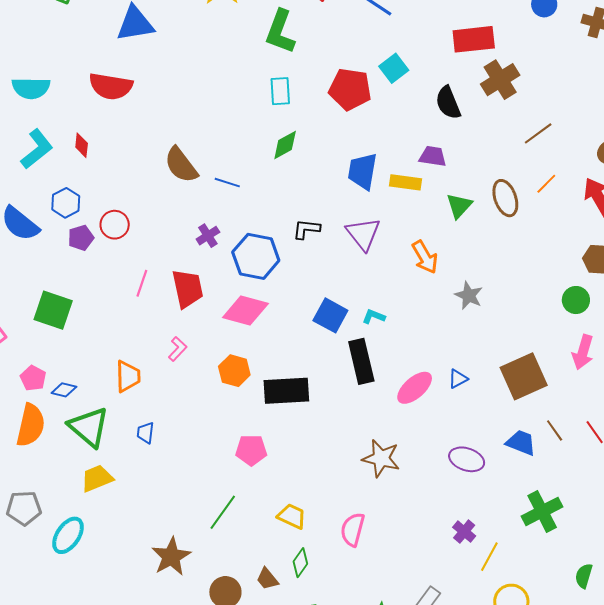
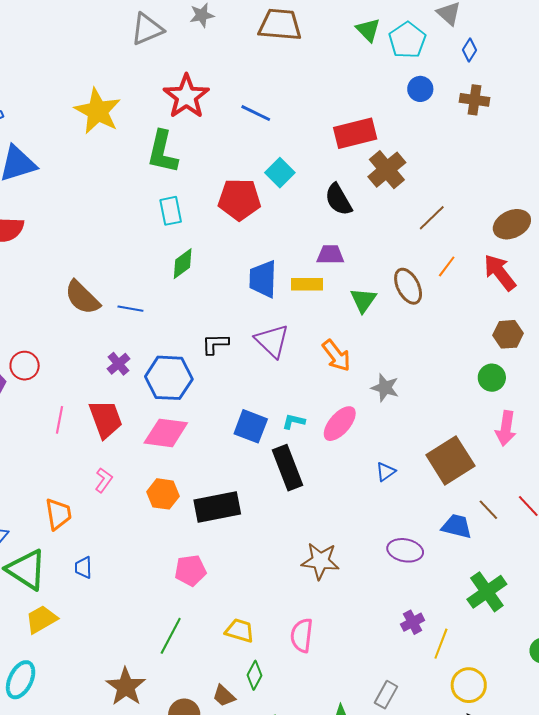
pink ellipse: (415, 388) -> (340, 424), moved
purple cross: (464, 532) -> (413, 622), turned 30

